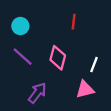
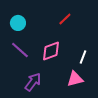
red line: (74, 22) -> (65, 19), turned 40
pink diamond: (58, 58) -> (51, 51), turned 55

